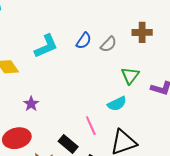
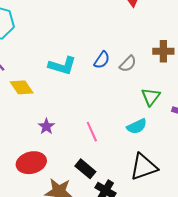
cyan L-shape: (46, 46) -> (62, 66), turned 40
pink line: (91, 126) -> (92, 132), moved

